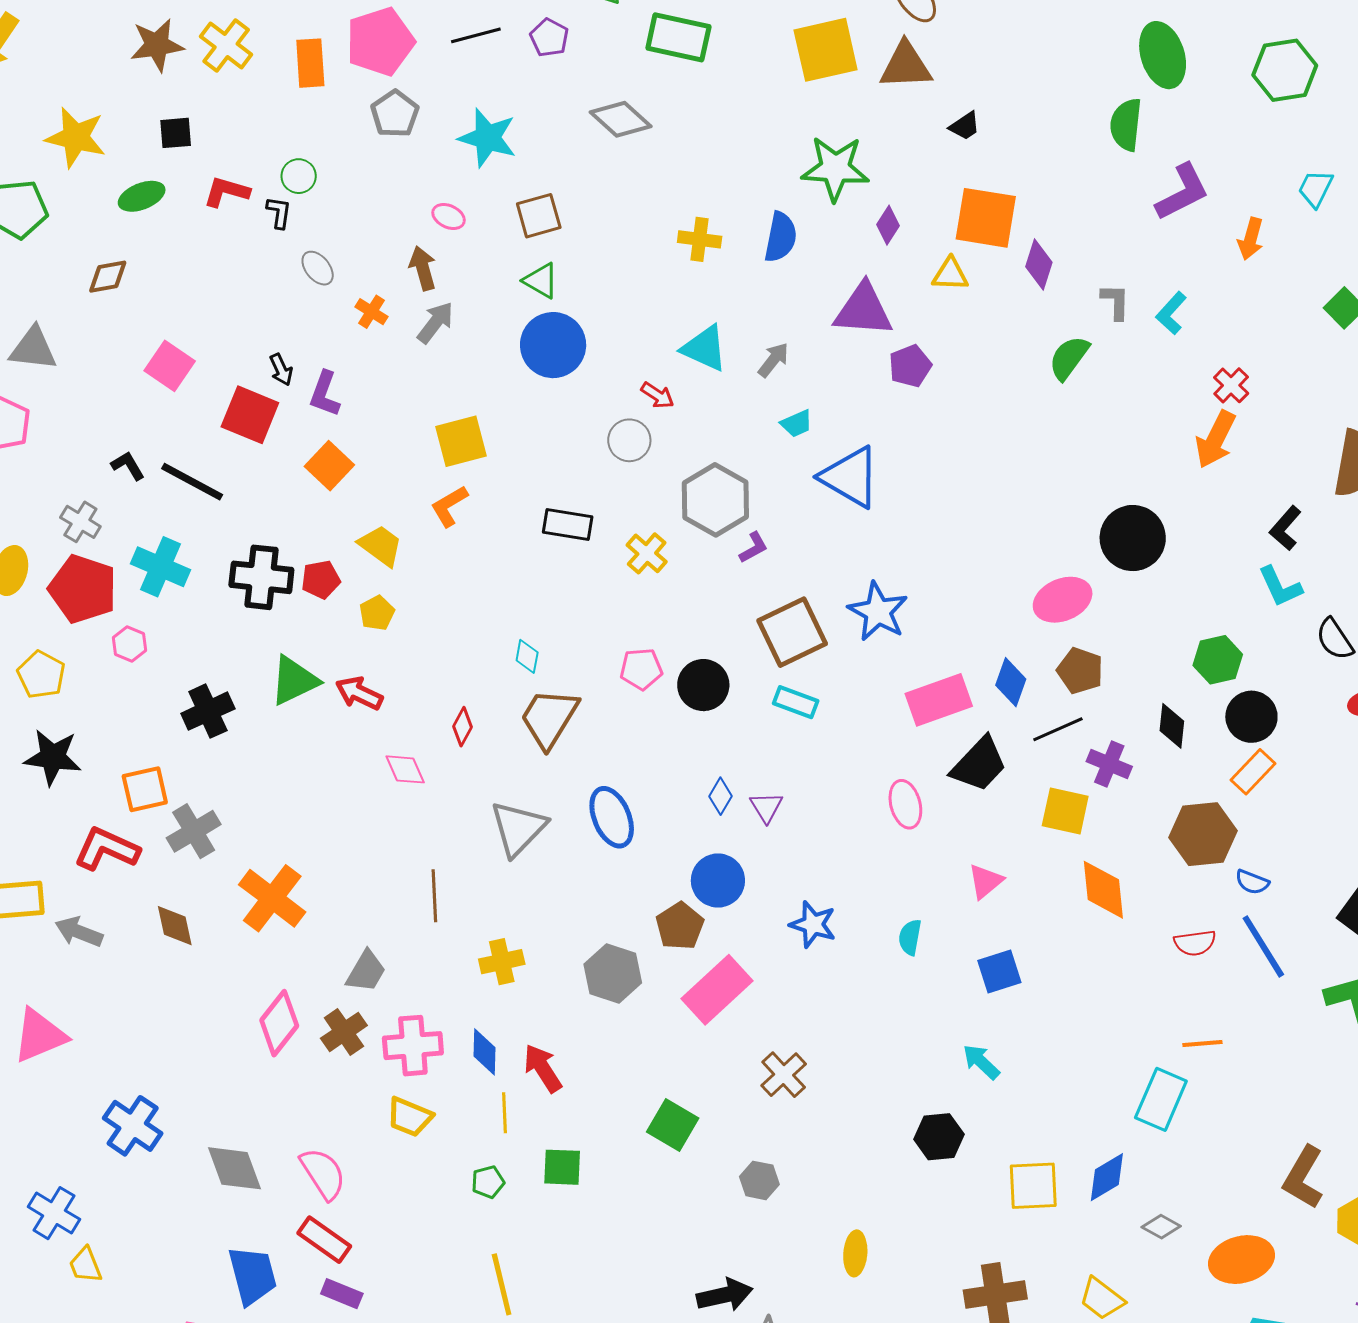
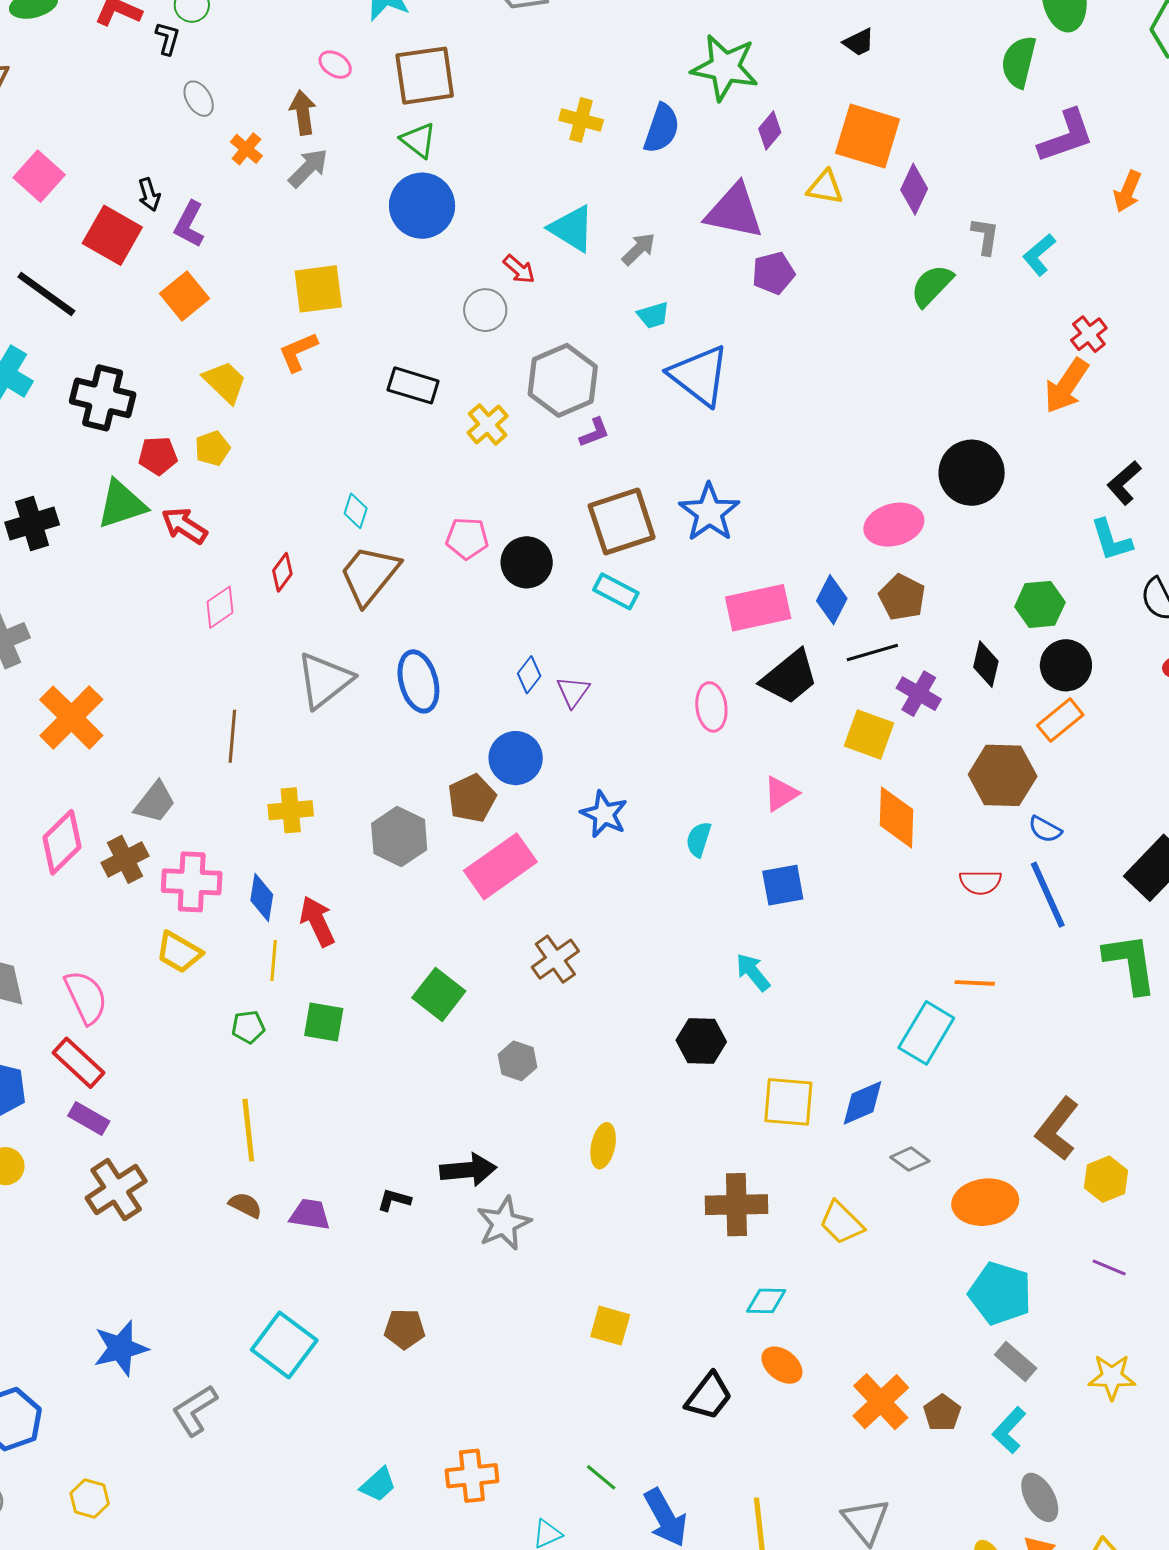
brown square: (539, 216) -> (425, 76), size x1.4
red pentagon: (321, 580) -> (158, 456), moved
pink diamond: (405, 769) -> (220, 607), turned 72

